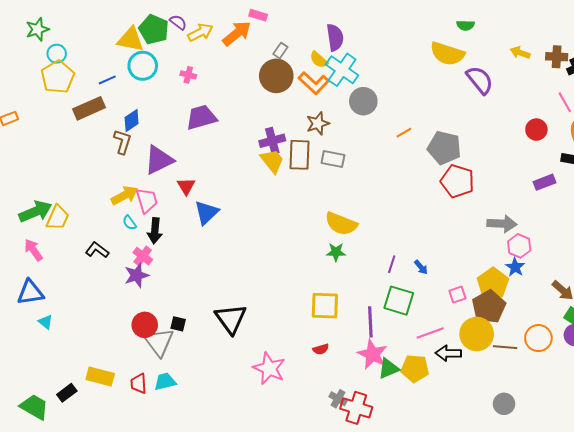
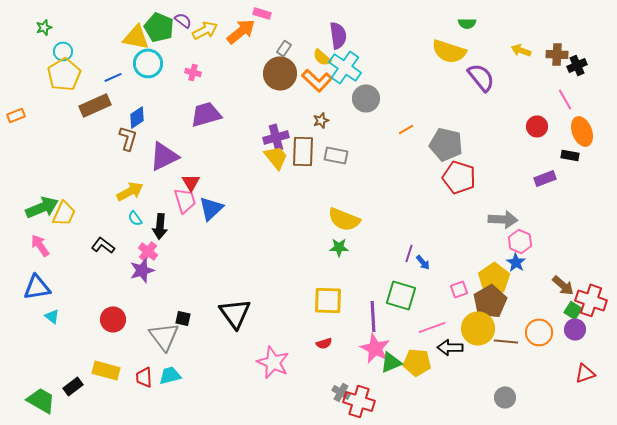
green star: (37, 29) -> (44, 27), size x0.7
brown star: (318, 123) -> (321, 120), size x0.7
pink trapezoid: (147, 200) -> (185, 200), moved
purple line: (392, 264) -> (409, 253), moved
red circle: (145, 325) -> (113, 319), moved

